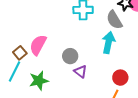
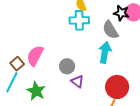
red circle: (120, 78) -> (117, 87), size x1.5
green star: (39, 81) -> (36, 91), turned -30

